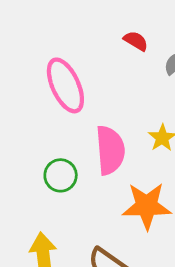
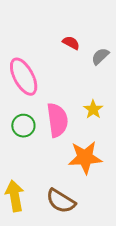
green circle: (61, 175) -> (23, 126), moved

